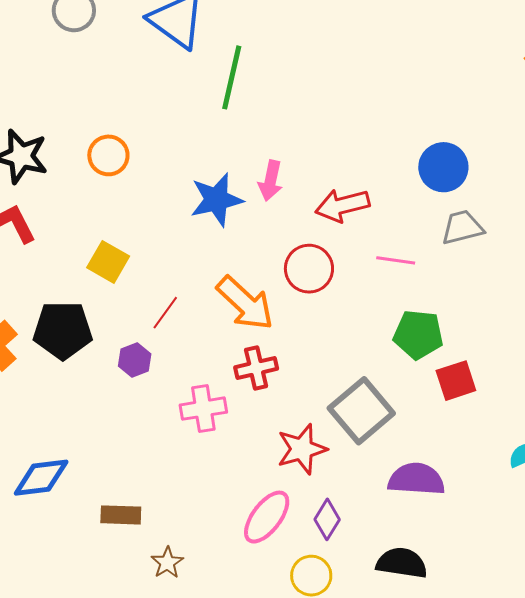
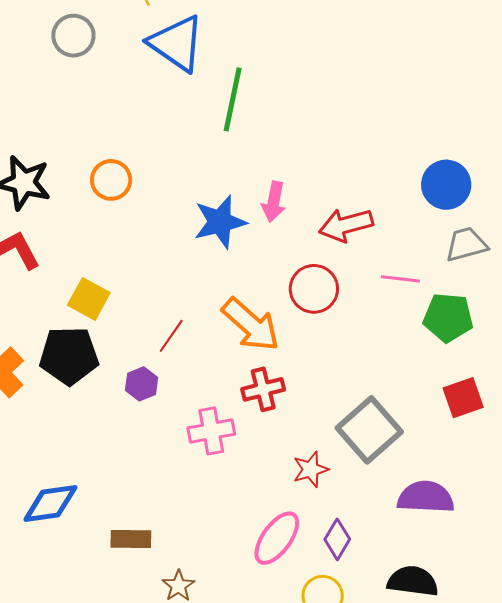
yellow square: (108, 262) -> (89, 299), moved
green pentagon: (418, 334) -> (448, 318), moved
red star: (302, 449) -> (311, 469), size x0.7

